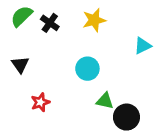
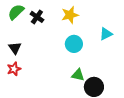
cyan circle: (87, 69) -> (74, 44), moved
red star: (40, 102) -> (14, 69), moved

